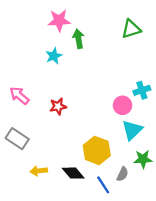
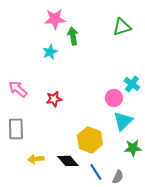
cyan cross: (142, 90) -> (132, 84), turned -35
gray rectangle: (17, 139) -> (16, 129), turned 55
gray semicircle: (122, 174) -> (118, 177), moved

